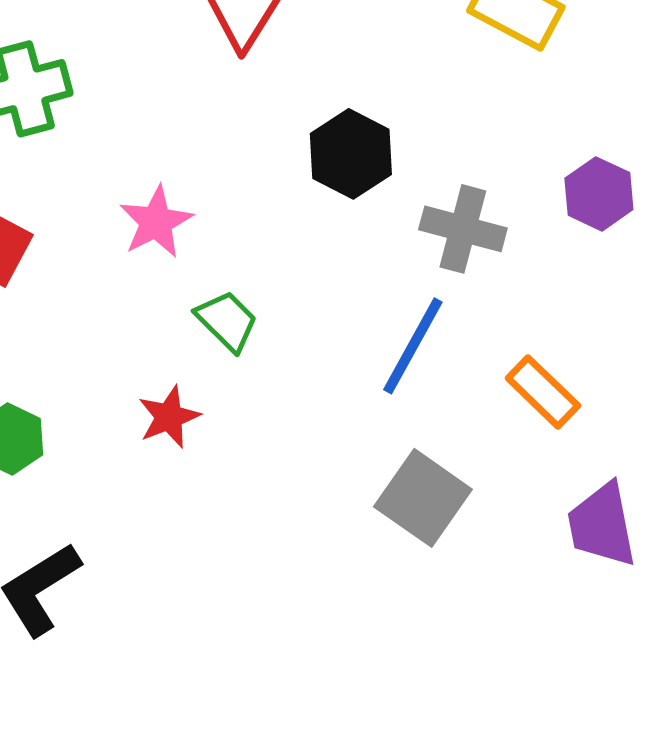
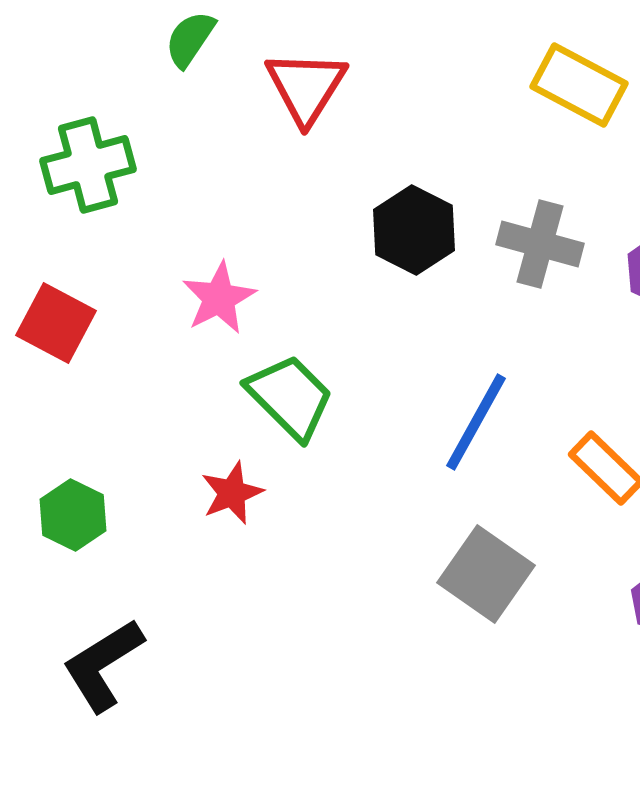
gray cross: (463, 229) -> (540, 244), moved
green trapezoid: (227, 321) -> (290, 397), size x1.4

